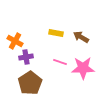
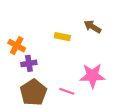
brown arrow: (81, 37) -> (92, 27), moved
pink line: (60, 62) -> (67, 91), moved

